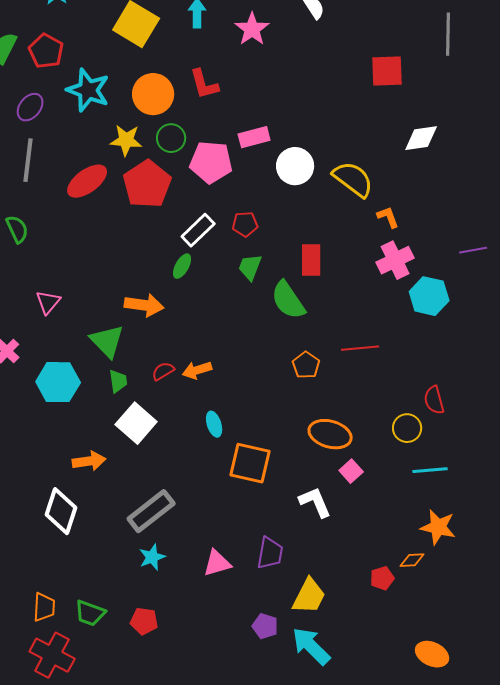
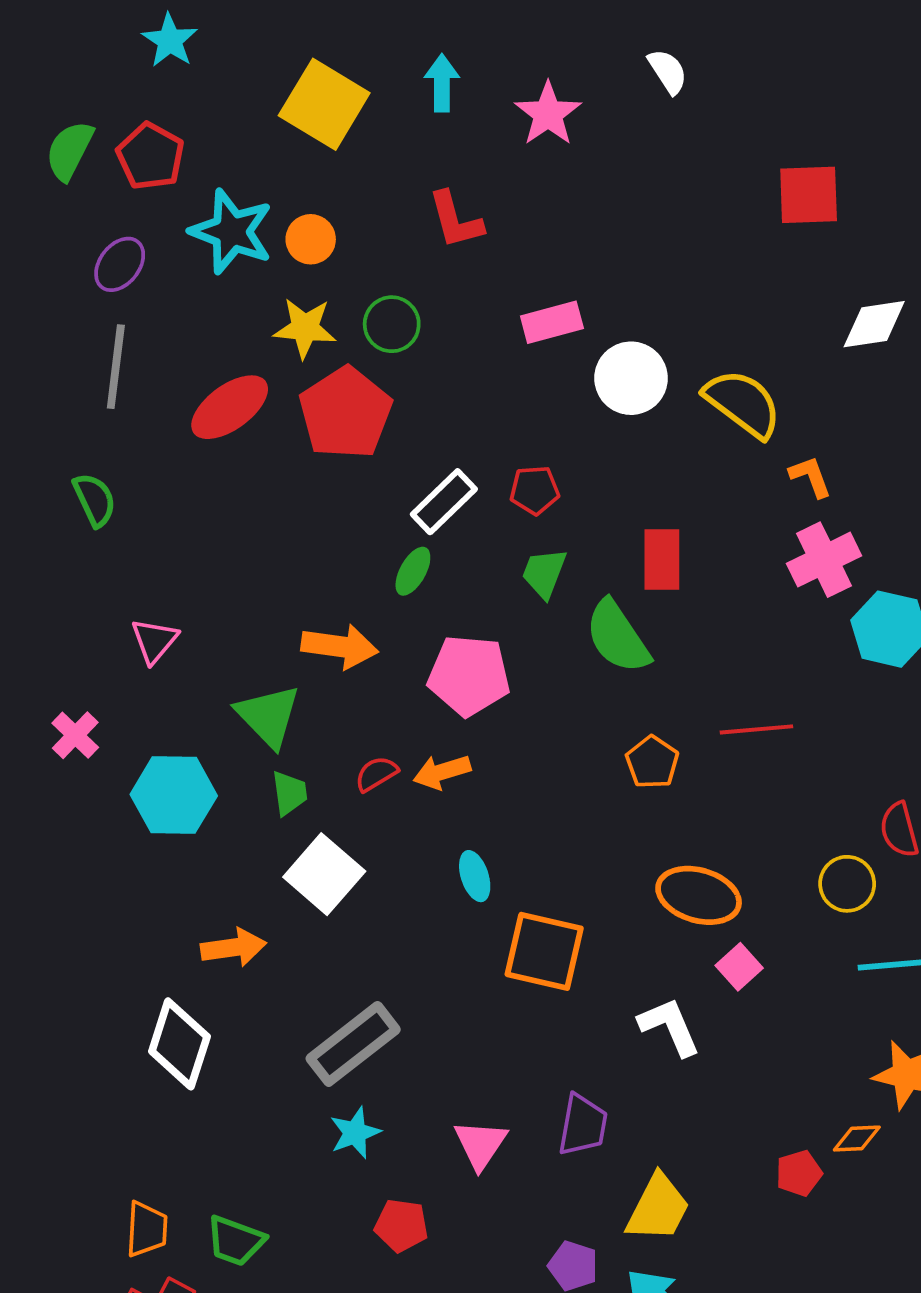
orange circle: (153, 94) -> (311, 239), moved, size x0.6
pink pentagon: (211, 162) -> (469, 675), moved
pink triangle: (217, 563) -> (480, 1144), turned -40
red pentagon: (144, 621) -> (401, 1225), moved

